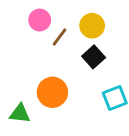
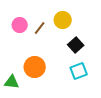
pink circle: (40, 20) -> (20, 25), moved
black square: (94, 57) -> (76, 45), moved

